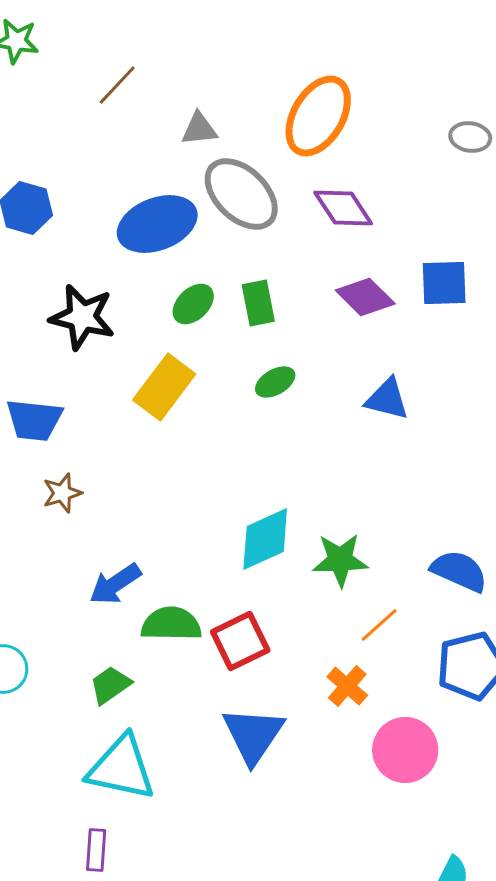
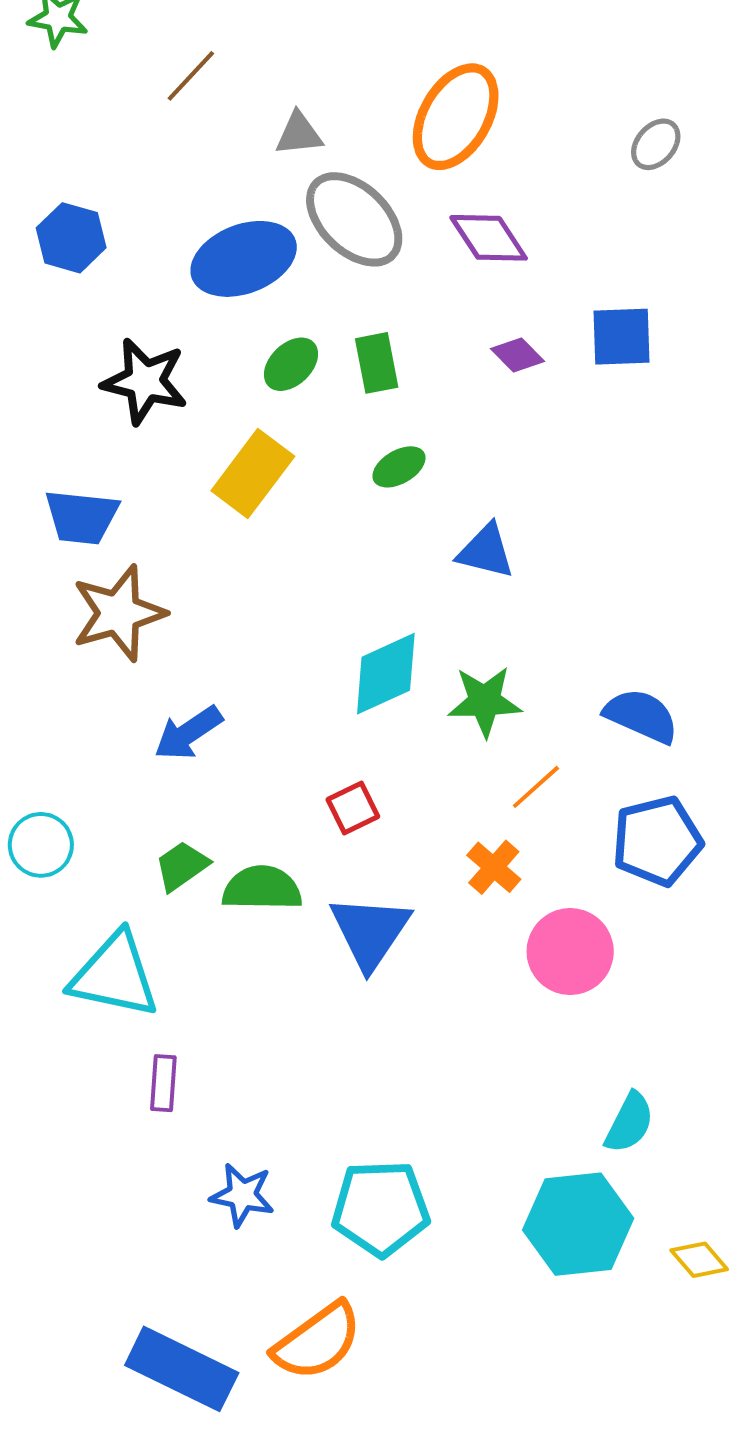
gray ellipse: (470, 137) -> (656, 144), turned -57
purple diamond: (365, 297) -> (517, 355), size x0.7
blue triangle: (387, 399) -> (486, 551), moved
brown star: (62, 493) -> (119, 613), size x1.8
green semicircle: (171, 624) -> (262, 888), moved
red square: (240, 641) -> (353, 808), size x0.7
cyan triangle: (121, 768) -> (115, 975), moved

